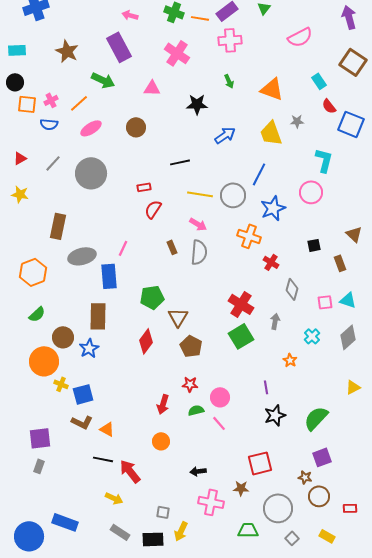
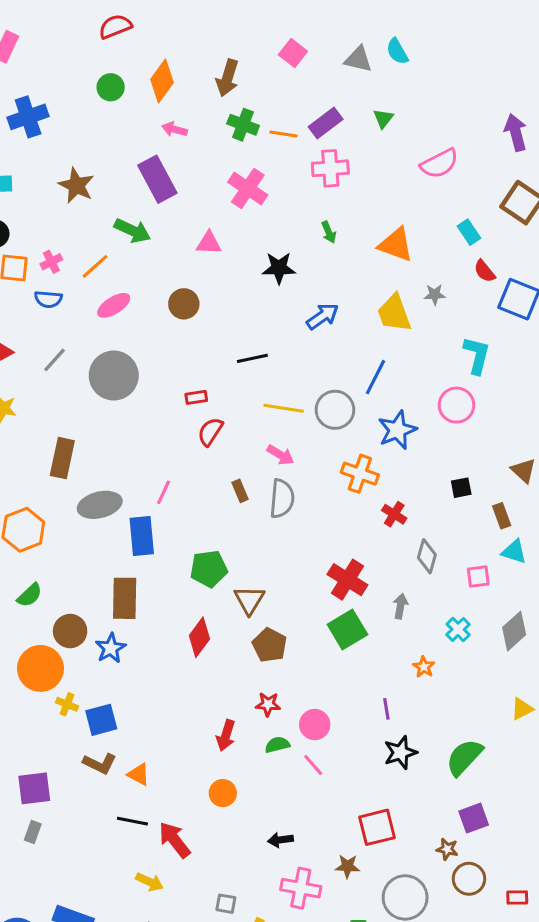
cyan triangle: (348, 300) -> (514, 552), moved

